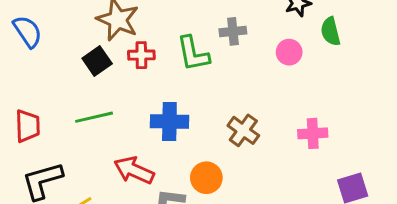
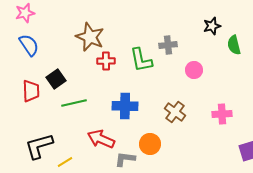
pink circle: (289, 52) -> (194, 70), moved
black square: (97, 61) -> (56, 79), moved
red trapezoid: (28, 126) -> (31, 91), moved

